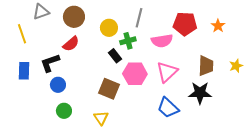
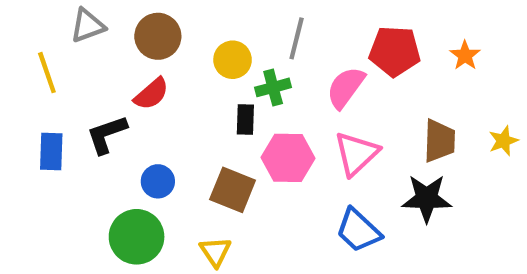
pink semicircle: (162, 41) -> (346, 87), turned 135
black rectangle: (115, 56) -> (245, 119), turned 40
blue circle: (58, 85) -> (158, 181), moved
green circle: (64, 111) -> (137, 237), size x1.6

